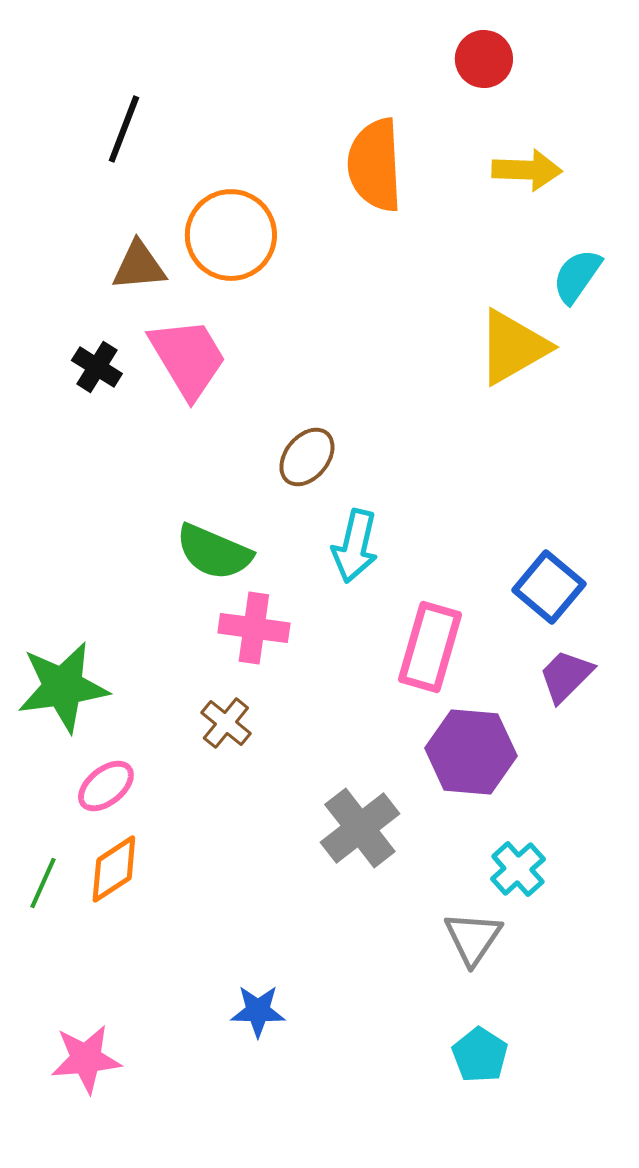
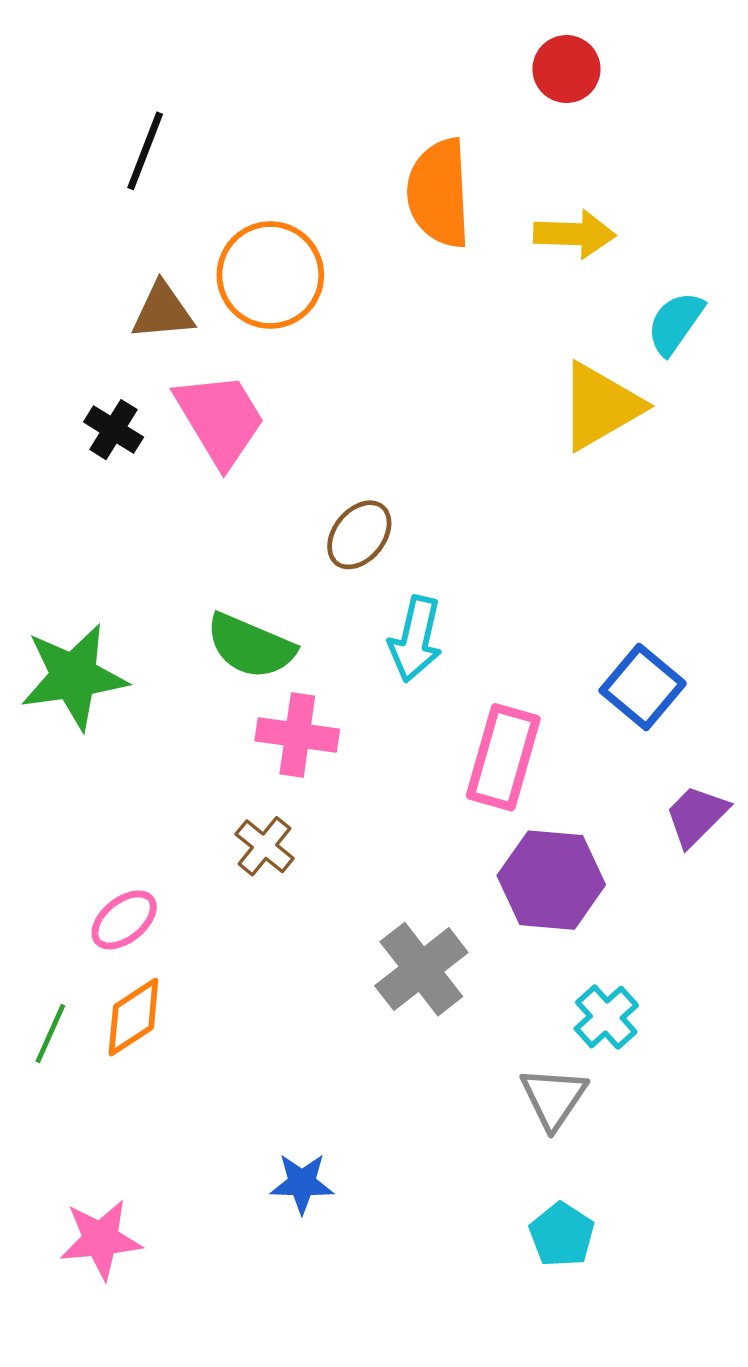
yellow arrow: (527, 170) -> (575, 234), moved
purple trapezoid: (566, 676) -> (696, 816), moved
green star: (63, 687) -> (74, 676), moved

